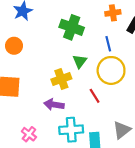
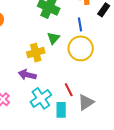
red line: (95, 96) -> (69, 90), moved
cyan cross: (71, 130) -> (41, 98), turned -35

